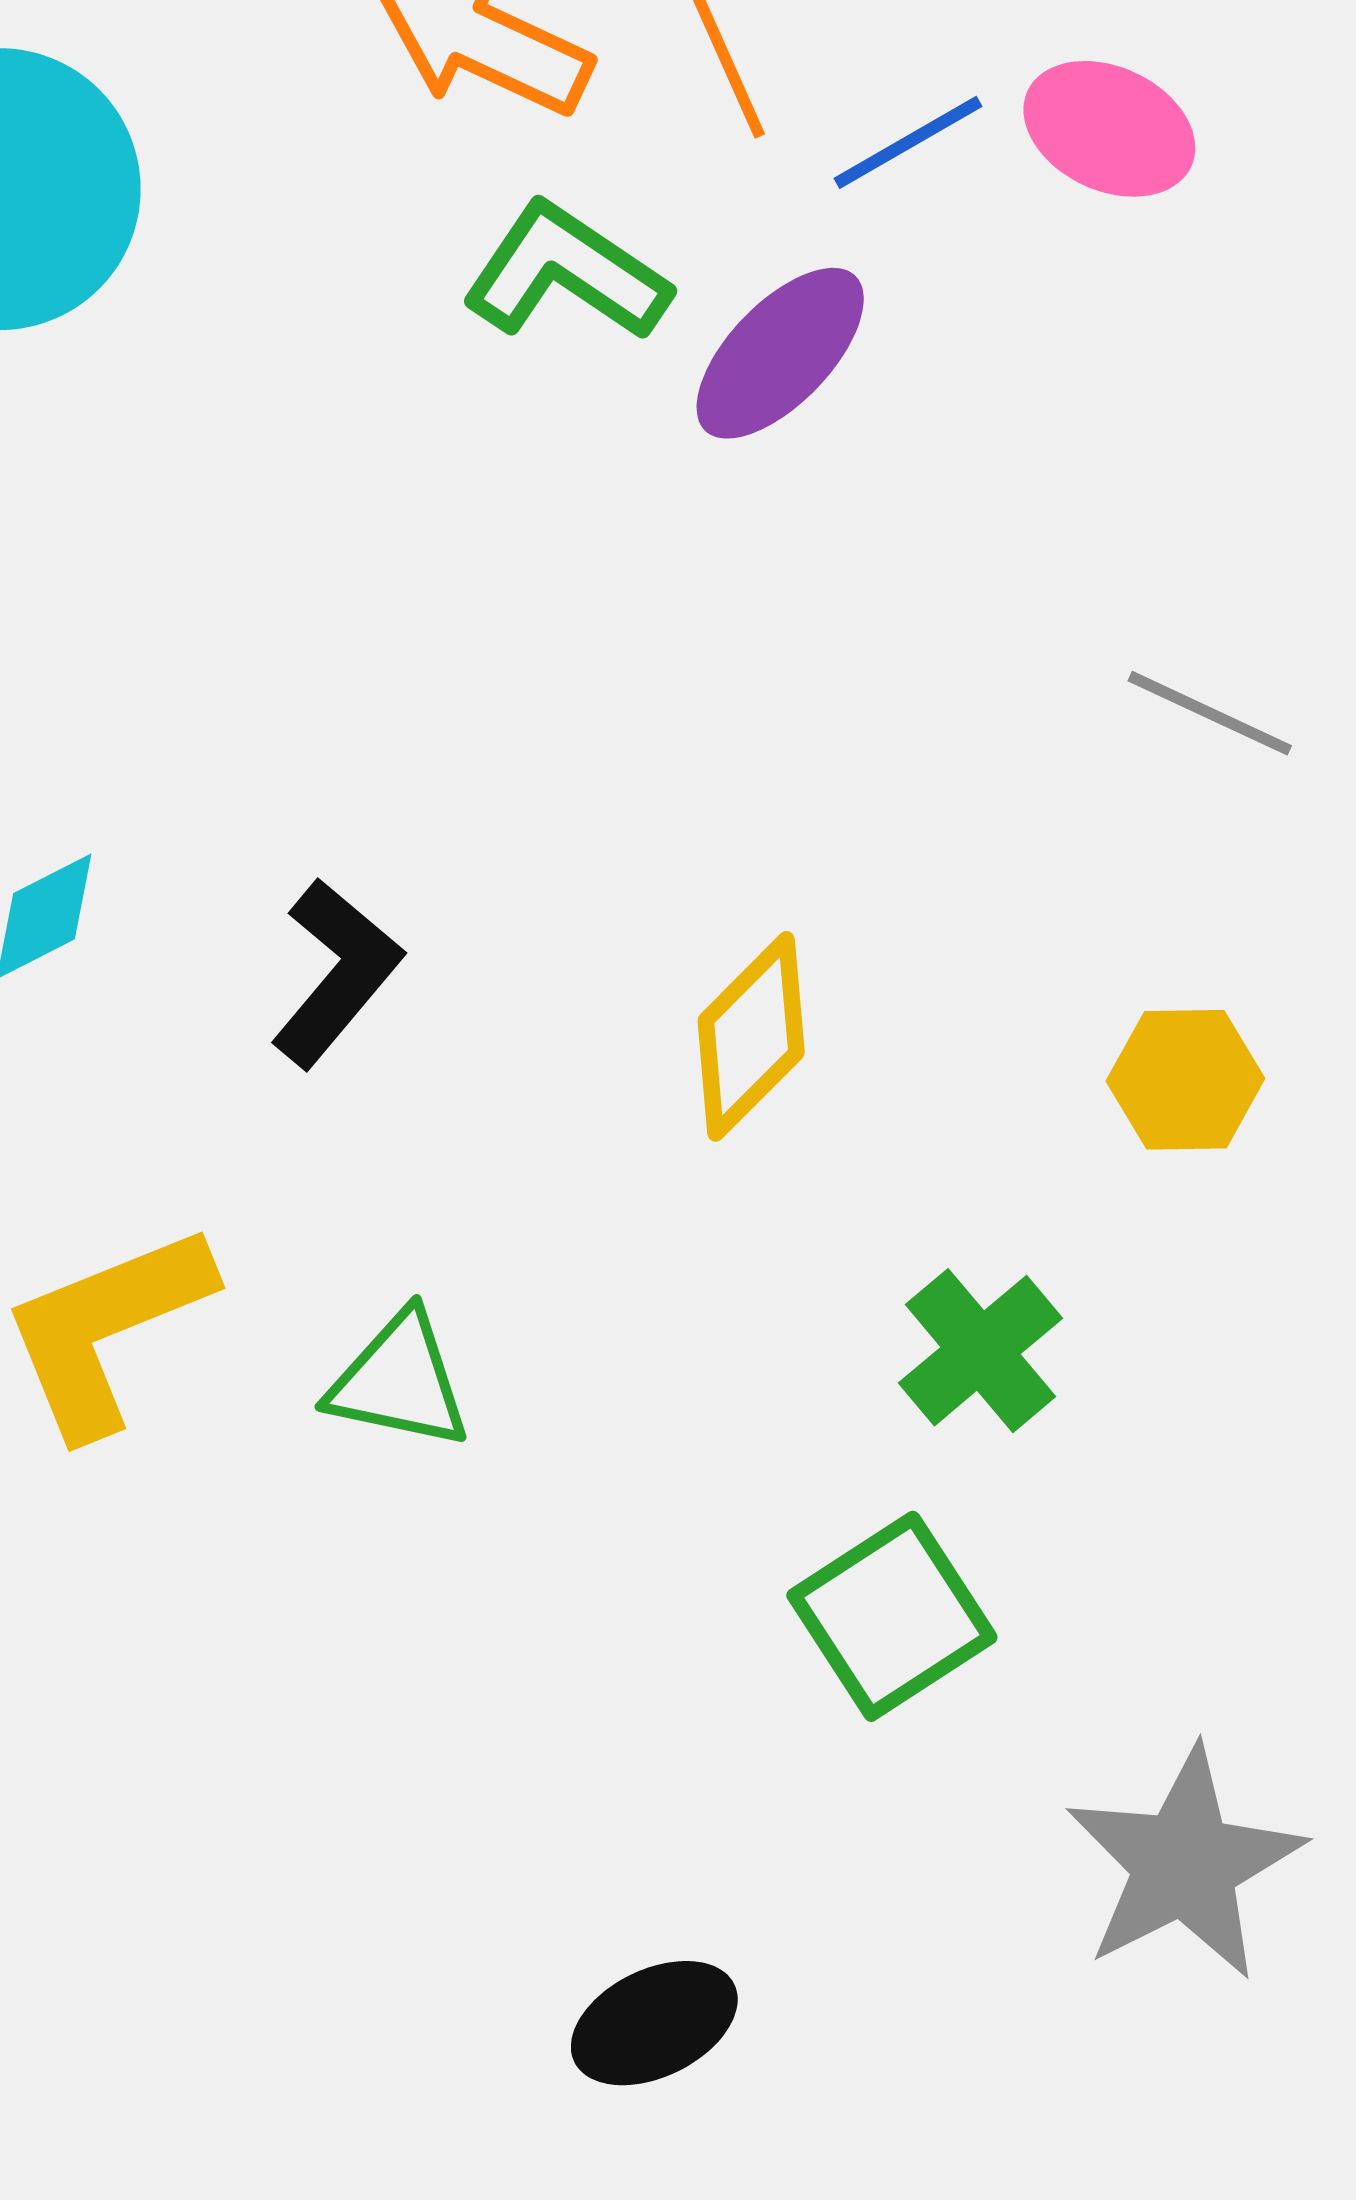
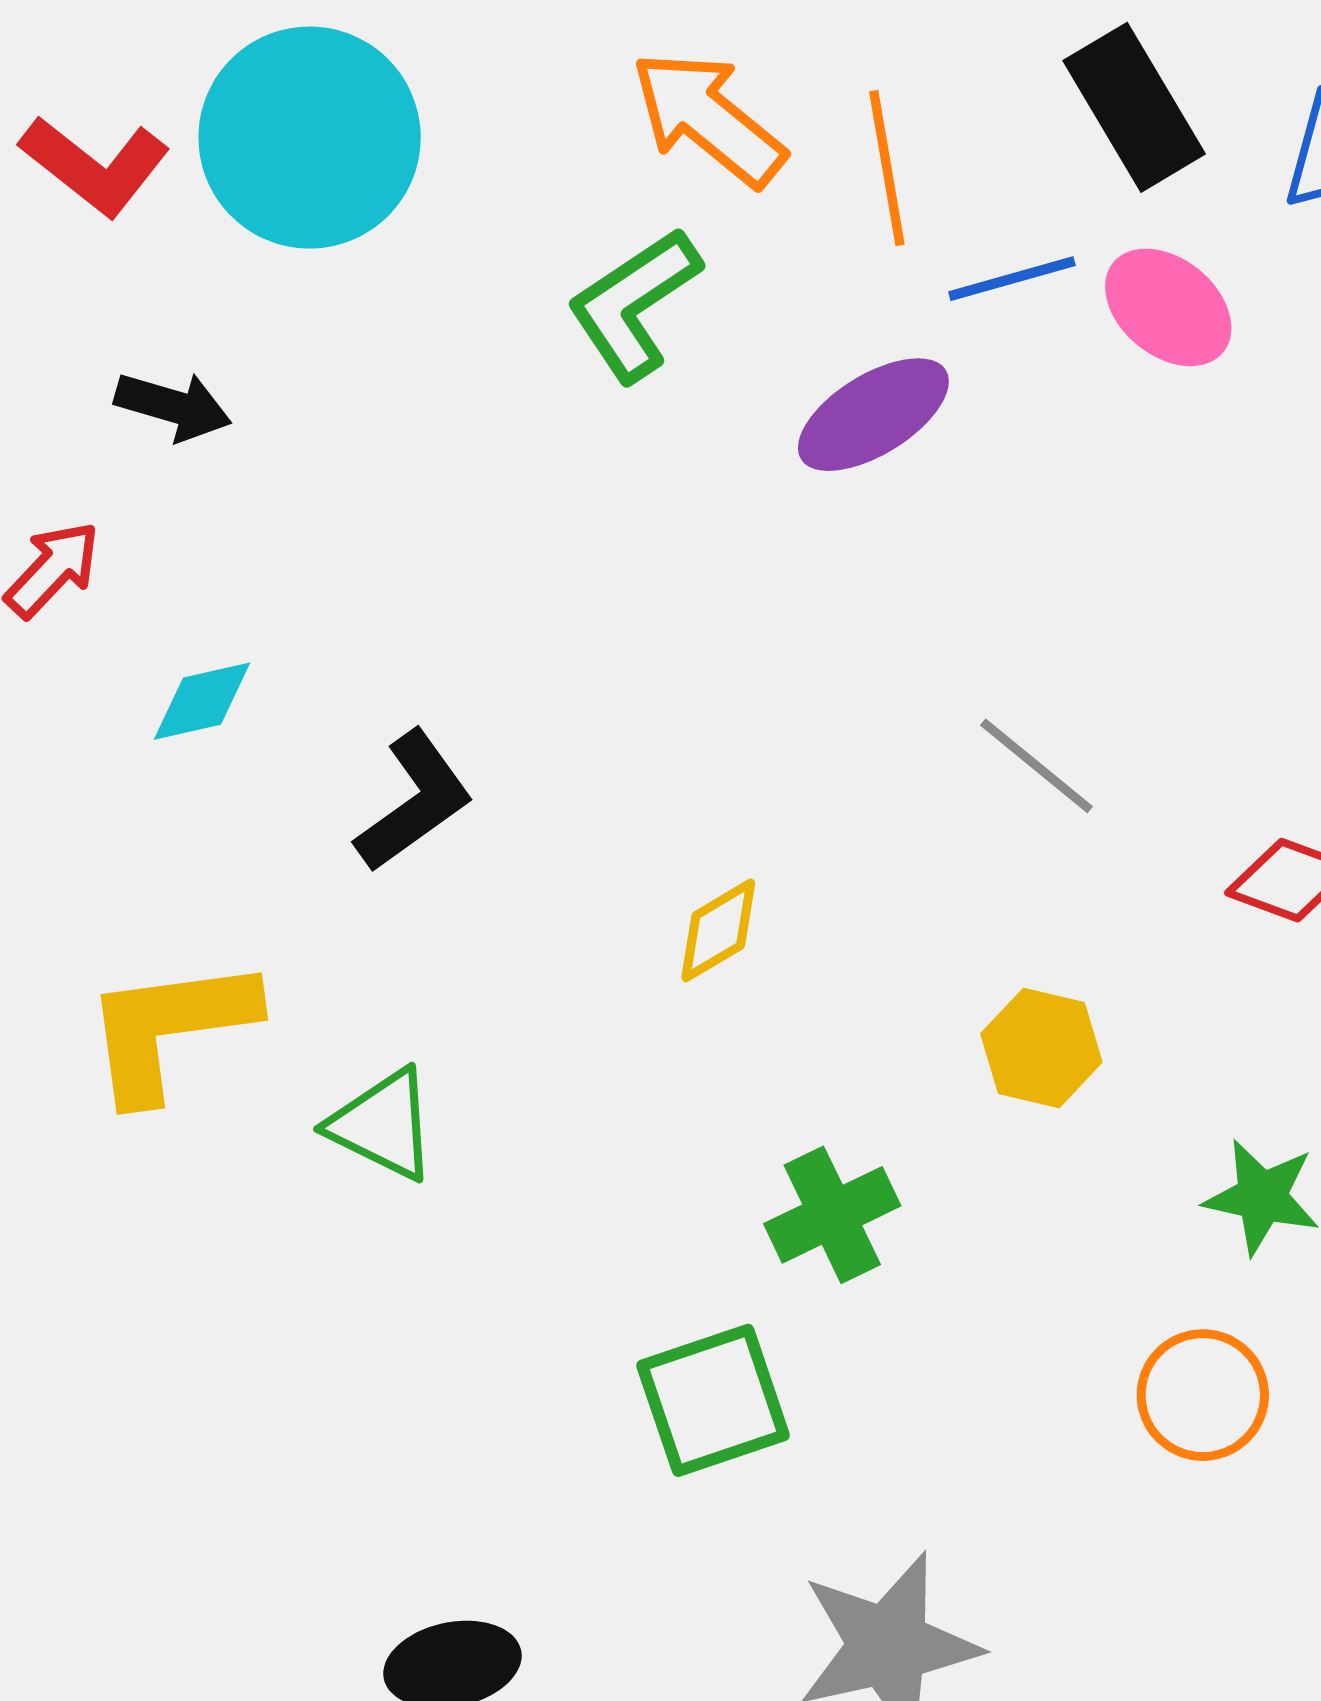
green L-shape: (566, 272) -> (634, 304), moved, turned -82
gray line: (1210, 713) -> (1036, 766), moved
yellow diamond: (751, 1036) -> (718, 930), size x0.7

